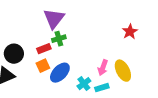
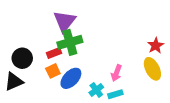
red star: (130, 32) -> (156, 46), moved
green cross: (59, 39) -> (70, 42), size x1.6
yellow ellipse: (123, 71) -> (152, 69), moved

